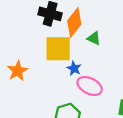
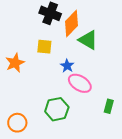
green triangle: (94, 38) -> (88, 40), size x1.5
yellow square: (58, 49) -> (44, 47), moved, size x0.6

